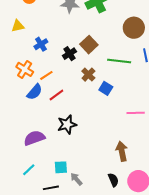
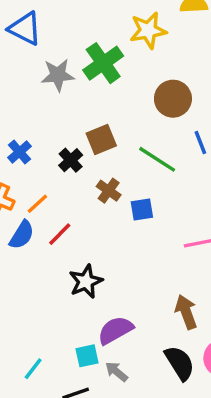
brown square: (89, 45) -> (101, 139), turned 30
green line: (119, 61) -> (157, 159), turned 35
blue square: (106, 88) -> (142, 209), turned -32
purple semicircle: (34, 138) -> (115, 330), moved
black semicircle: (113, 180) -> (180, 363), size x1.5

